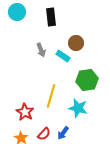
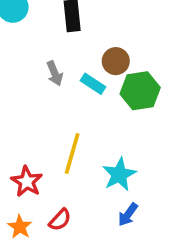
green hexagon: (87, 80) -> (140, 91), moved
cyan star: (78, 108) -> (119, 174), turned 30
blue arrow: (63, 133) -> (128, 215), moved

